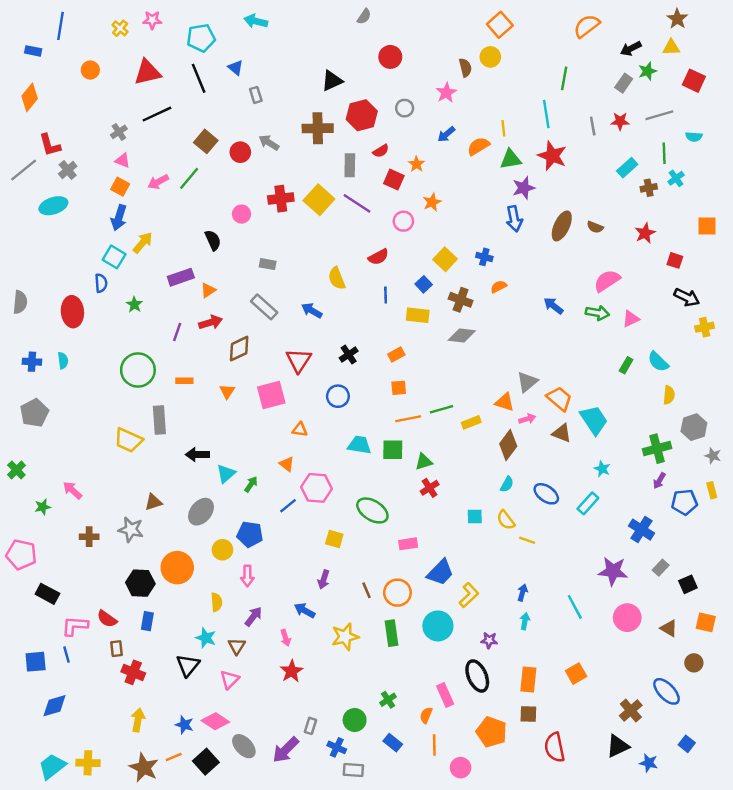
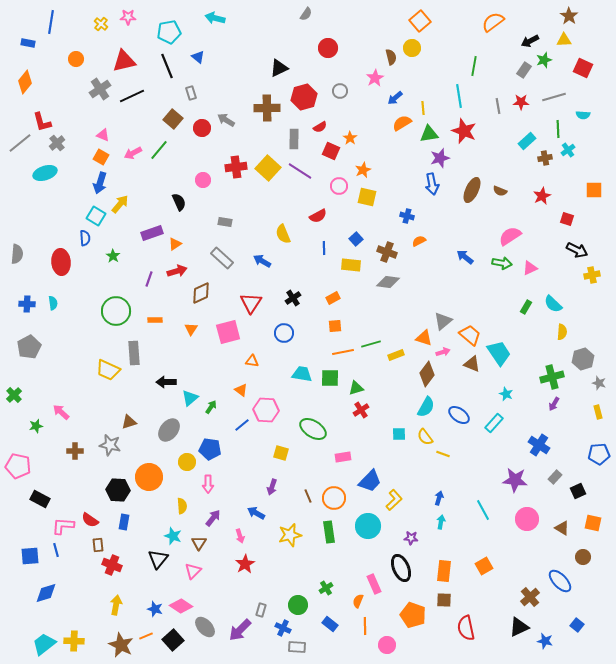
gray rectangle: (256, 95) -> (191, 93), moved
gray cross: (119, 132) -> (100, 89), moved, size x1.5
blue arrow: (446, 134) -> (395, 98), moved
yellow square: (445, 259) -> (367, 197), moved, turned -30
cyan semicircle: (507, 484) -> (426, 407), size x1.5
blue pentagon: (684, 502) -> (599, 454), moved

